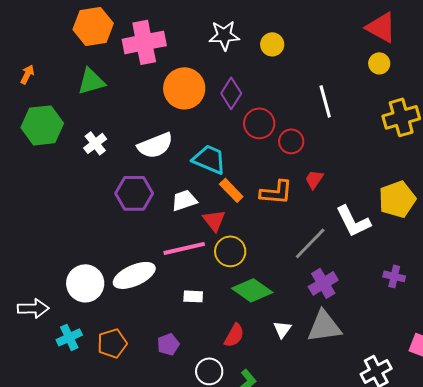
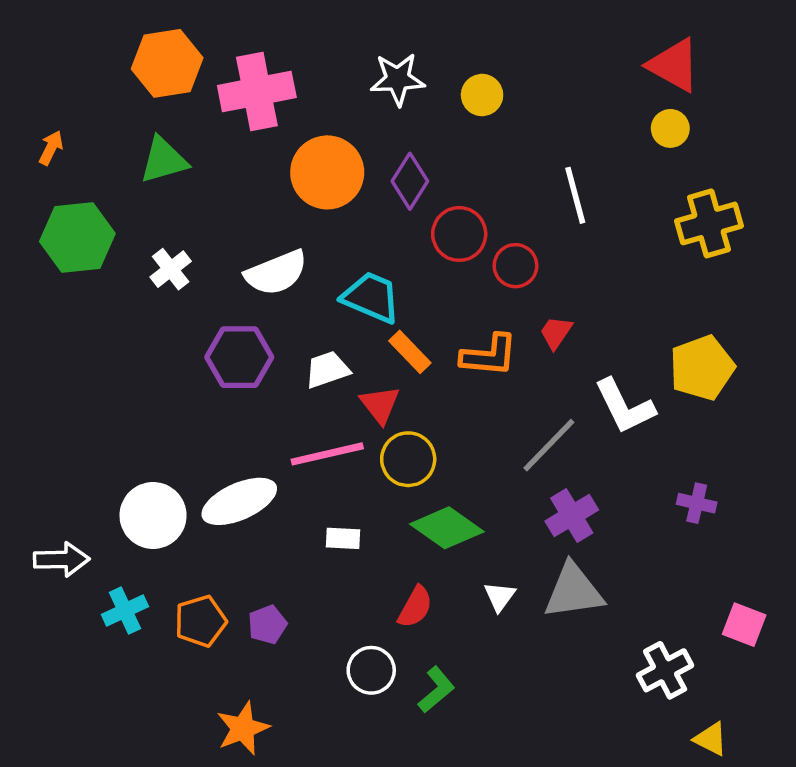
purple pentagon: (168, 344) -> (267, 625), moved

